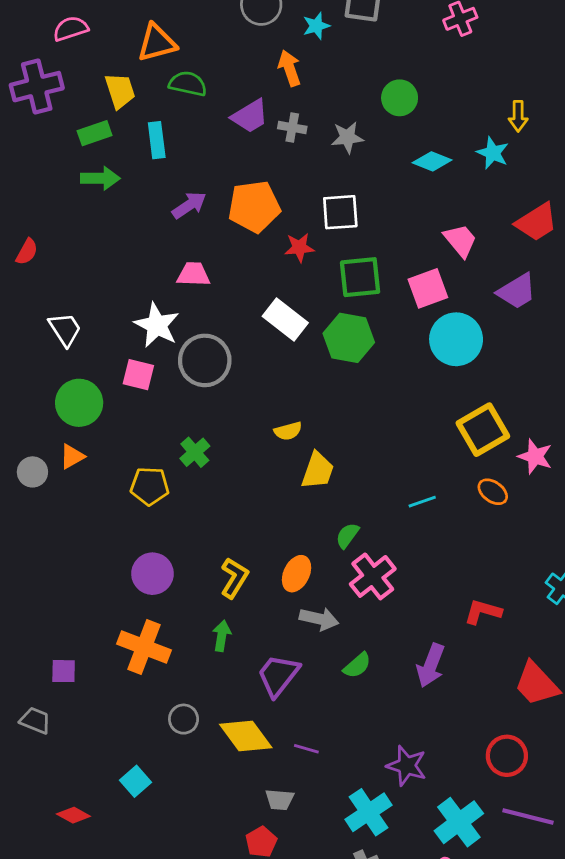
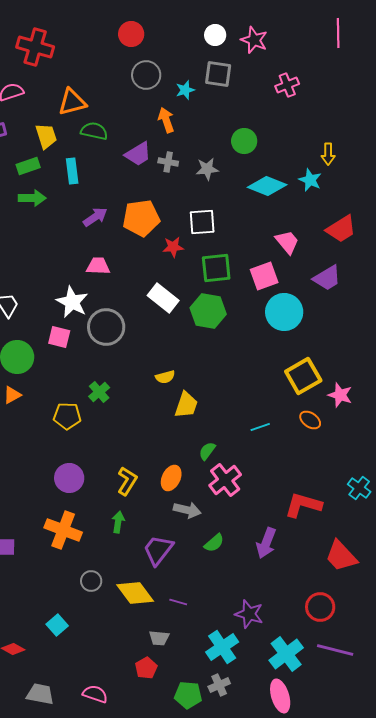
cyan diamond: (432, 161) -> (267, 186), size x1.4
red L-shape: (483, 612) -> (303, 505), size x1.4

